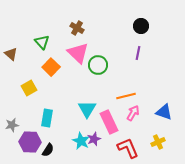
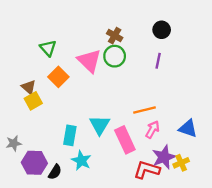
brown cross: (77, 28) -> (115, 36), moved
brown triangle: (11, 54) -> (29, 87), moved
green circle: (98, 65) -> (115, 56), moved
cyan rectangle: (47, 118) -> (70, 135), moved
purple star: (94, 139) -> (164, 157), moved, size x1.5
cyan star: (81, 141) -> (81, 161), moved
red L-shape: (128, 148) -> (147, 170), turned -50

